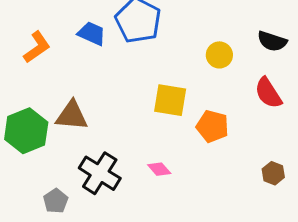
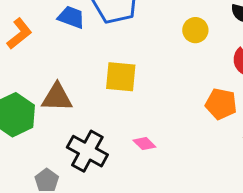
yellow square: (170, 100) -> (121, 77), moved
orange pentagon: (212, 126) -> (221, 104), moved

